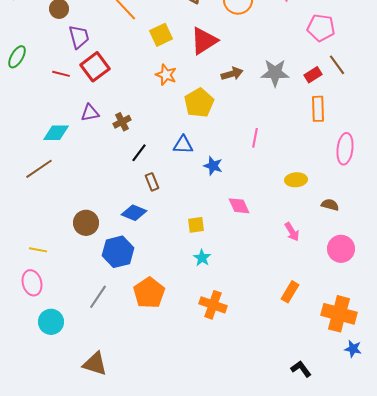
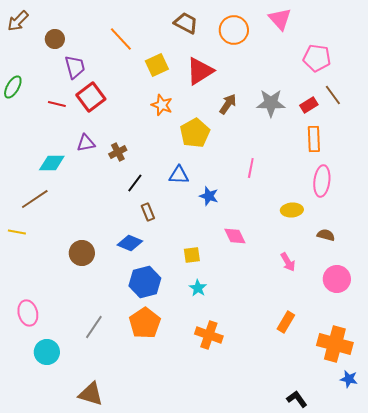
brown arrow: (232, 74) -> (228, 104), turned -40
pink ellipse: (345, 149) -> (322, 181), moved
yellow line: (38, 250) -> (17, 232), moved
blue hexagon: (118, 252) -> (145, 282), moved

